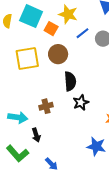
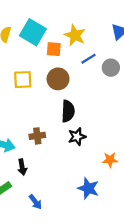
orange square: (51, 29) -> (54, 49), turned -32
yellow square: (27, 58) -> (23, 80), size x0.7

